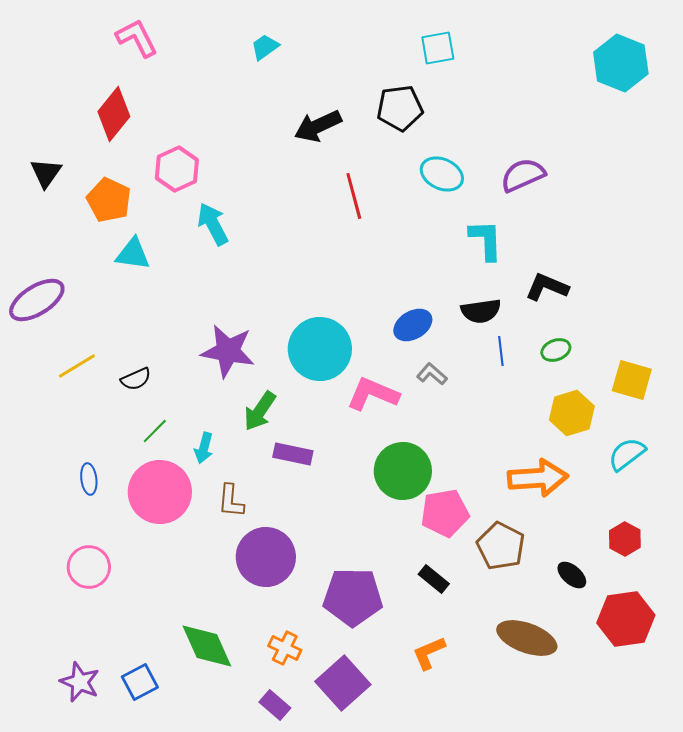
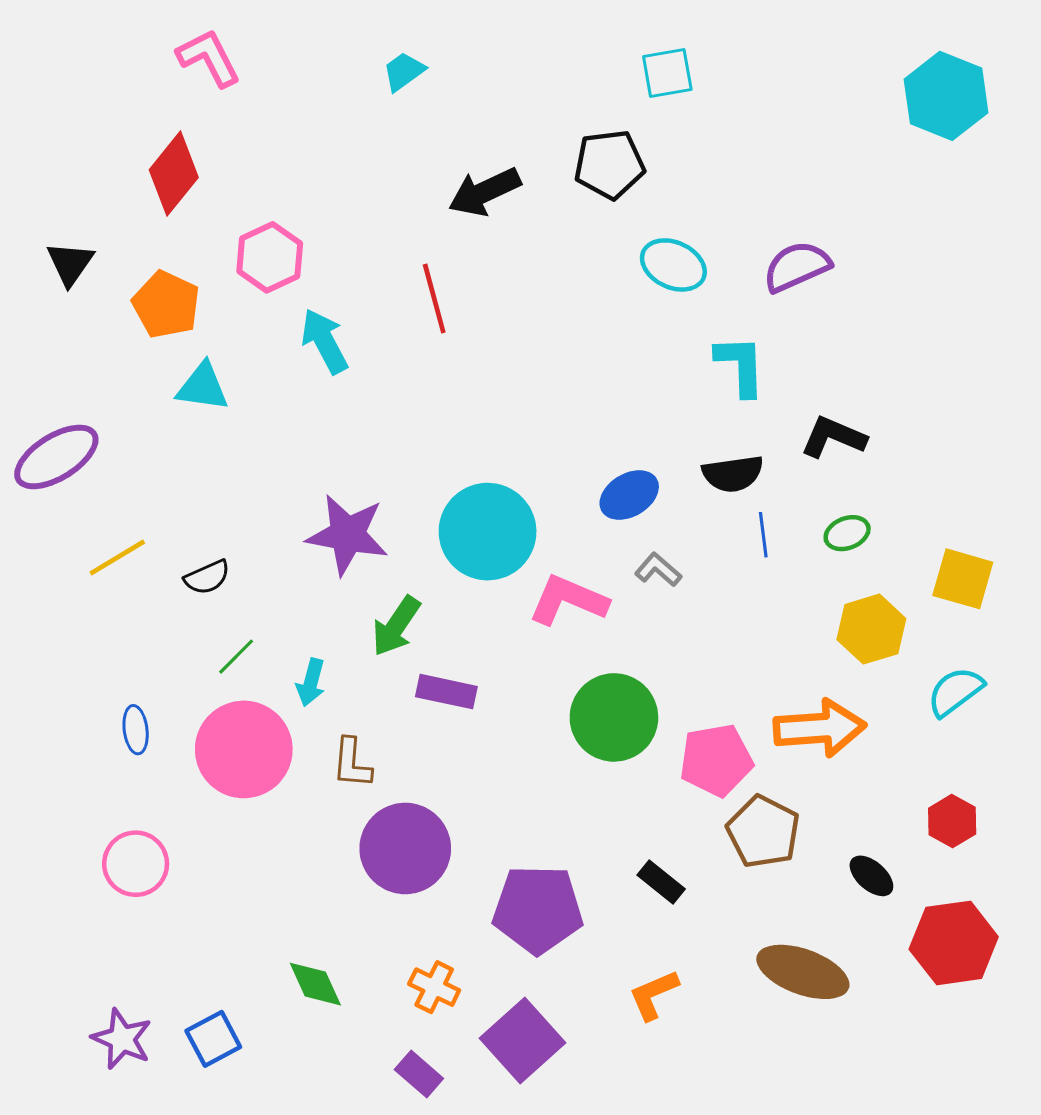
red line: (354, 196) -> (434, 299), moved
pink pentagon: (445, 513) -> (716, 760), moved
green diamond: (207, 646) -> (315, 984), size x0.7

